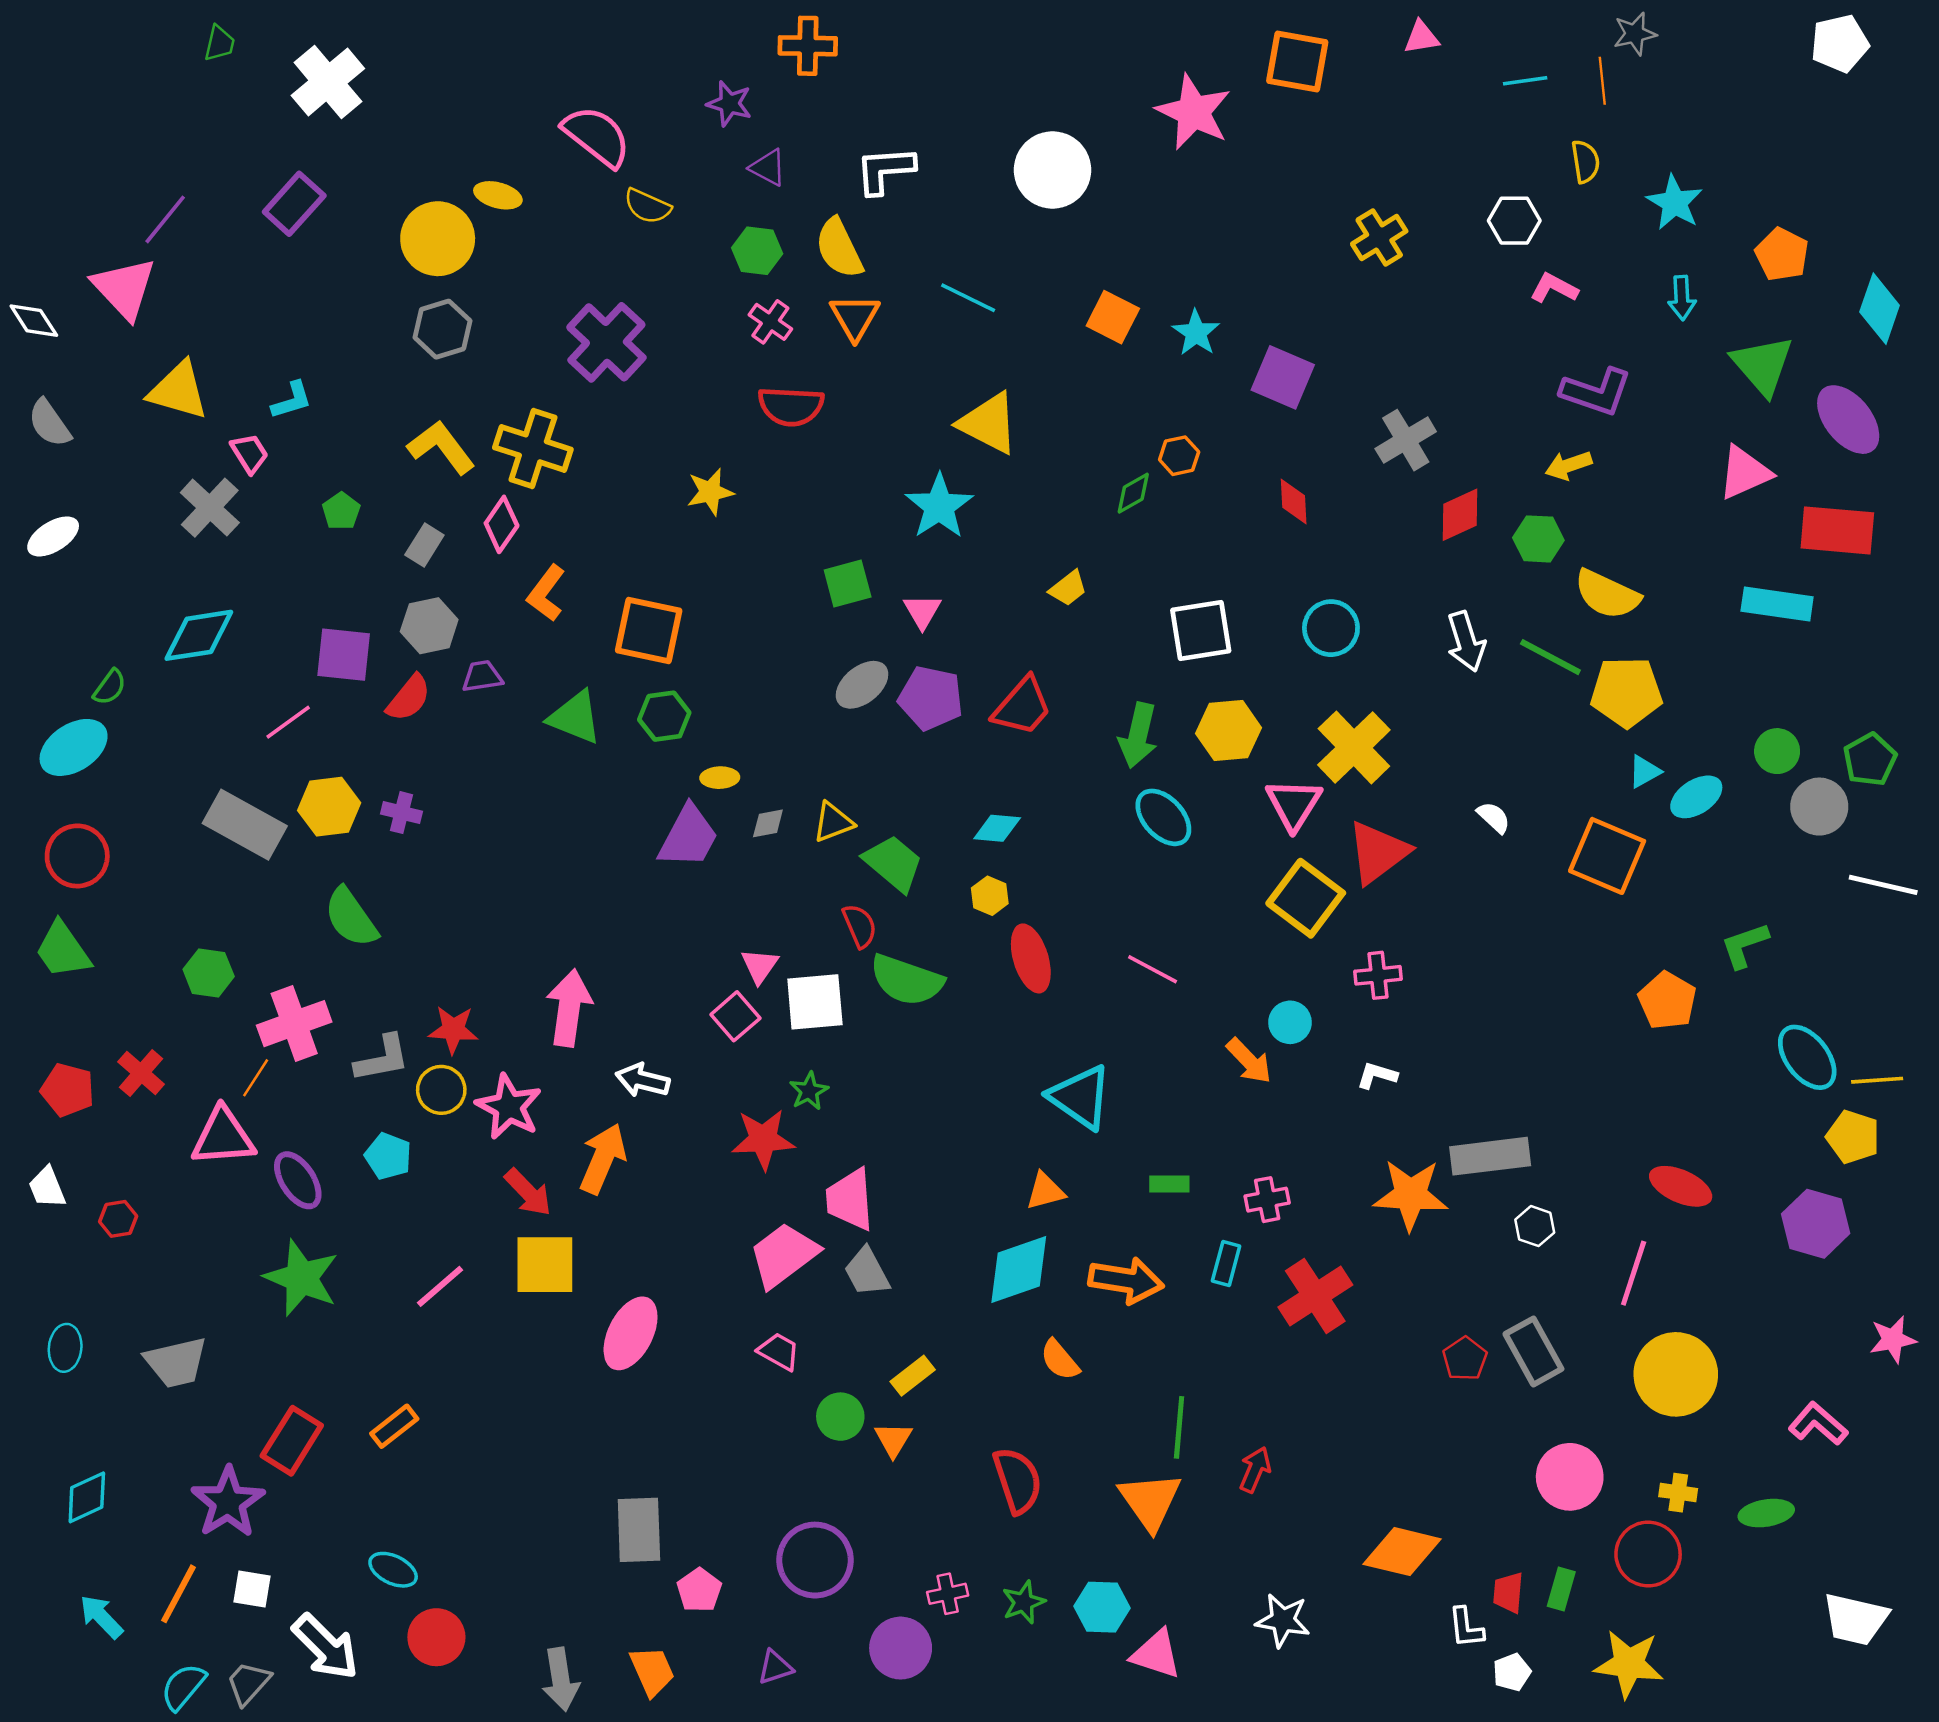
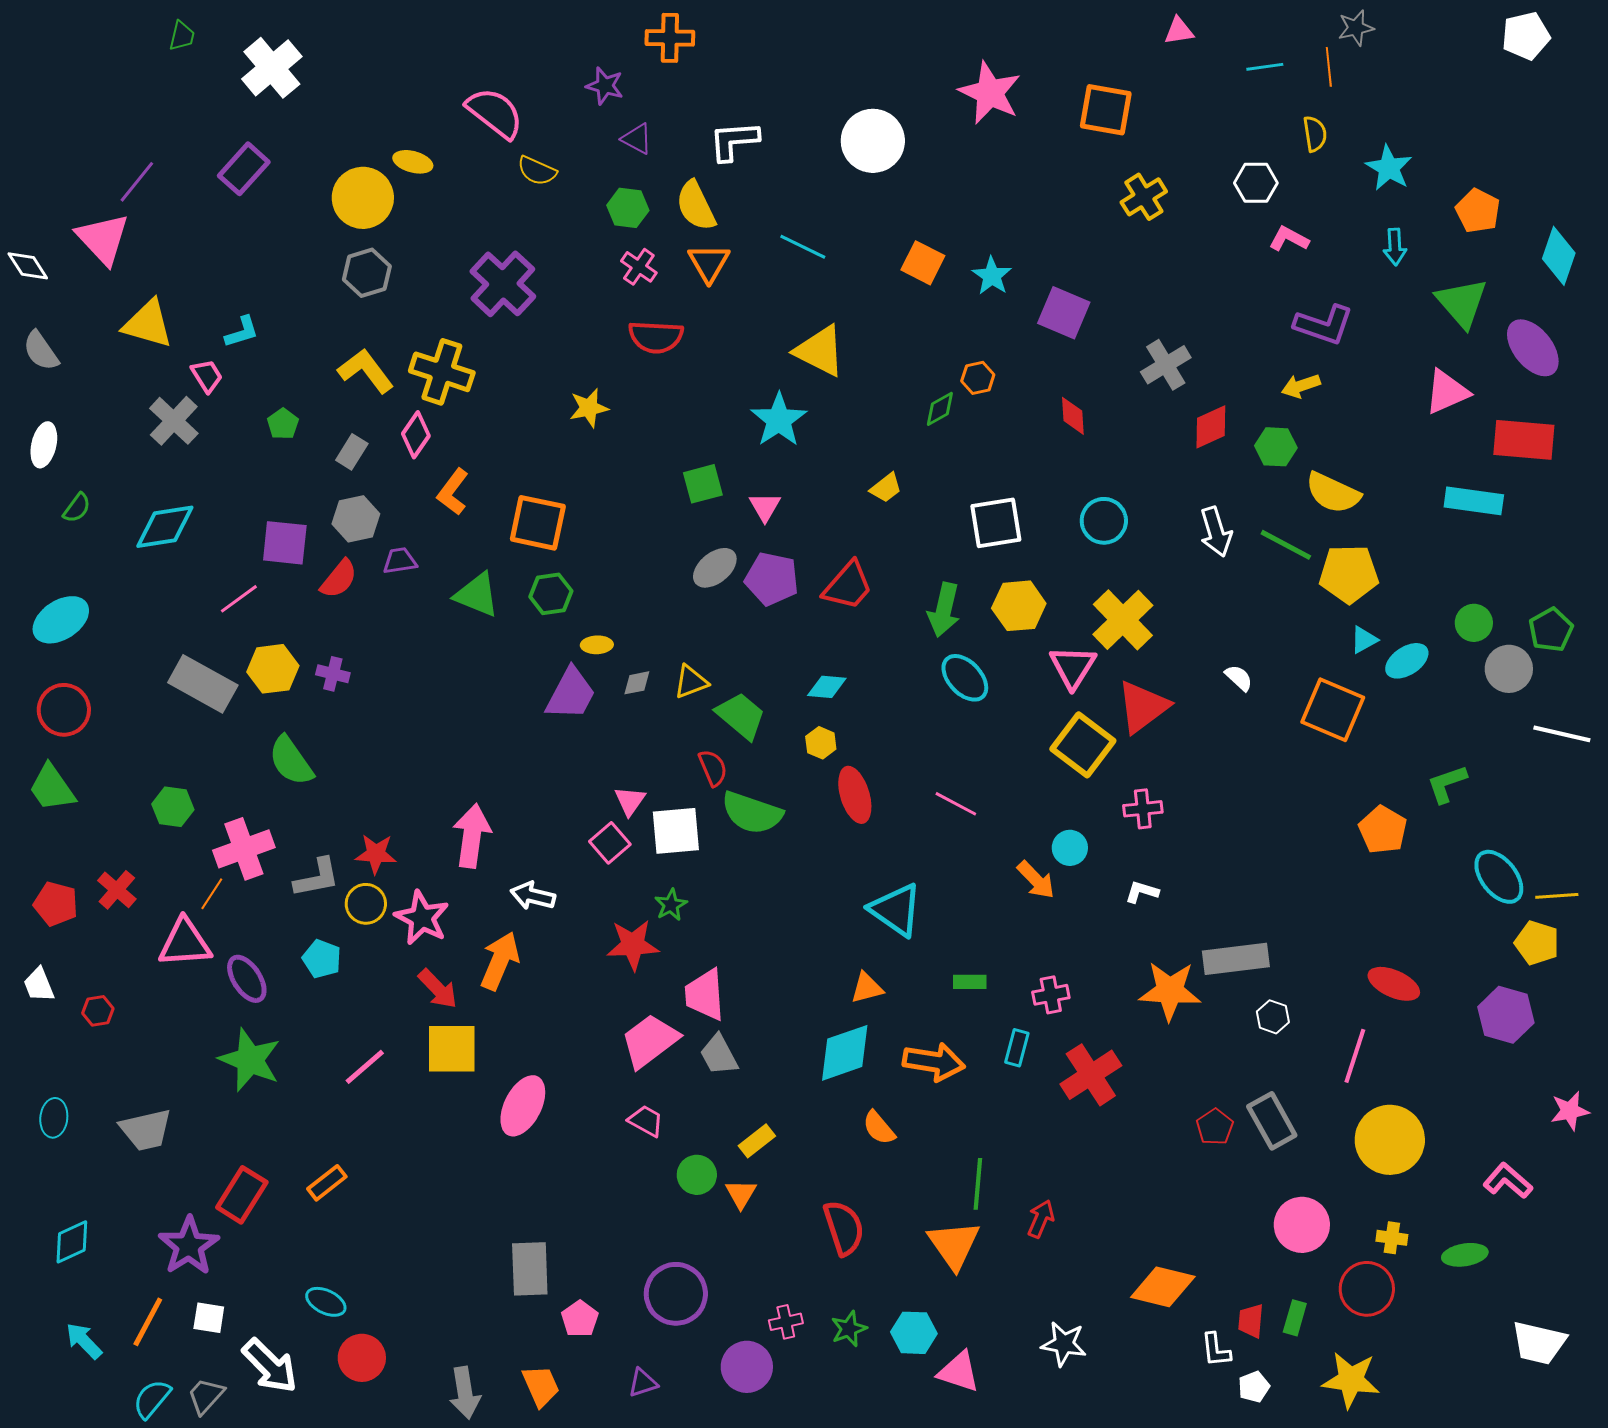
orange square: (1297, 61) -> (1106, 110), moved
white ellipse: (53, 536) -> (44, 445), turned -45
green semicircle: (110, 687) -> (77, 508), moved

